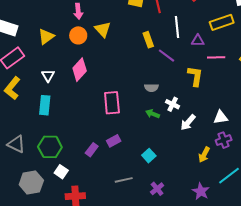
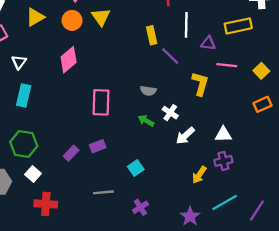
white triangle: (48, 76) -> (19, 62), moved

